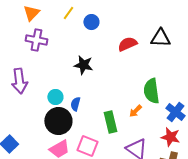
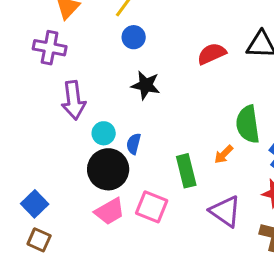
blue circle: (91, 22) -> (134, 37), moved
purple cross: (36, 40) -> (50, 48), moved
purple arrow: (19, 81) -> (74, 100), moved

